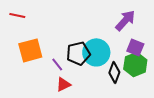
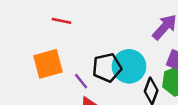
red line: (17, 15) -> (61, 21), moved

